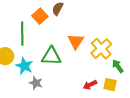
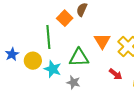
gray star: (36, 83) -> (73, 82), moved
red arrow: (90, 85) -> (116, 74), moved, turned -112

